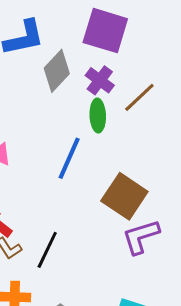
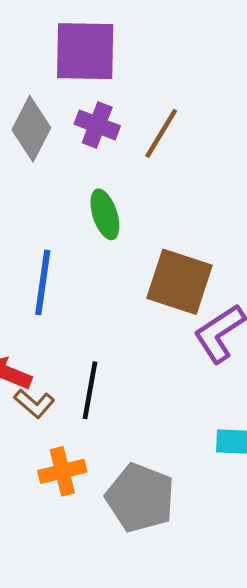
green ellipse: (98, 116) -> (105, 214), moved
blue line: (69, 158) -> (43, 282), moved

